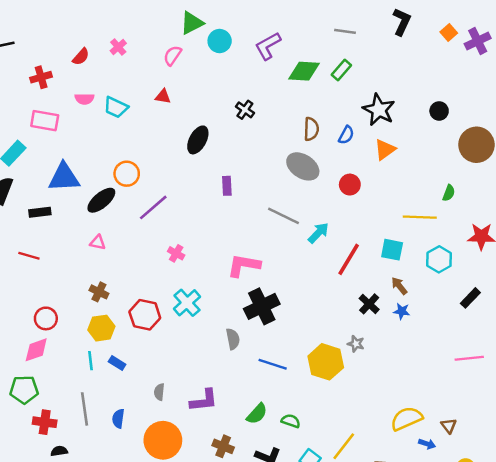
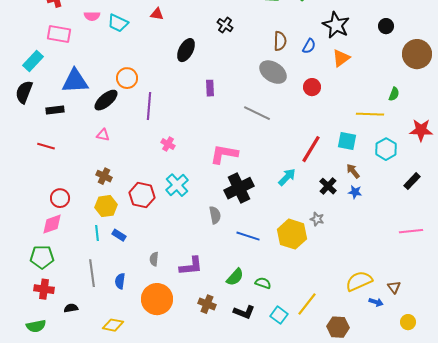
purple line: (153, 207) -> (149, 106), turned -44
cyan arrow: (318, 233) -> (287, 177), moved
red cross: (45, 422) -> (44, 289), moved

